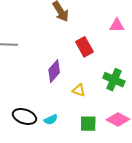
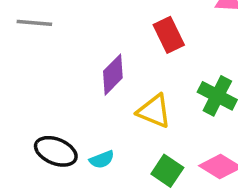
yellow triangle: (79, 90) -> (154, 111), size x1.5
green square: (88, 124) -> (167, 171), turned 30

